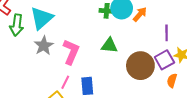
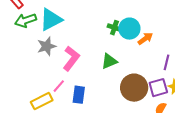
green arrow: (17, 25) -> (26, 20), turned 50
green triangle: (109, 45) -> (109, 61), turned -42

